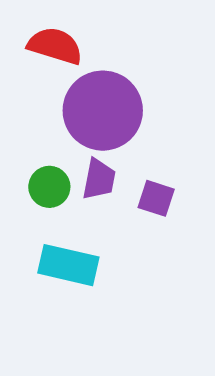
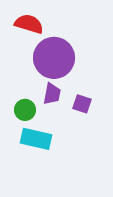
green circle: (49, 187) -> (25, 110), moved

